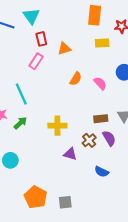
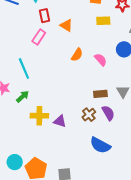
orange triangle: (64, 49) -> (66, 25), turned 48
yellow cross: (57, 126) -> (39, 116), moved
purple triangle: (70, 154) -> (60, 121), moved
cyan circle: (10, 160) -> (15, 162), moved
blue semicircle: (102, 172) -> (100, 145), size x1.5

